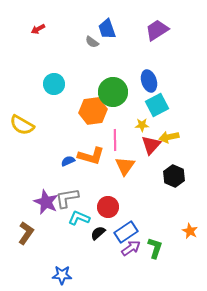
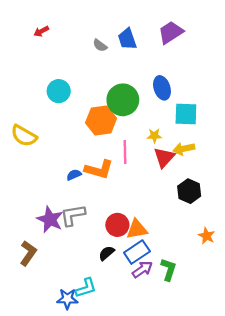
blue trapezoid: (107, 29) -> (127, 39), moved
cyan square: (157, 105) -> (186, 114), moved, turned 30
orange triangle: (125, 166) -> (137, 229), moved, turned 45
cyan L-shape: (79, 218) -> (86, 288), moved, turned 140
orange star: (190, 231) -> (207, 236), moved

